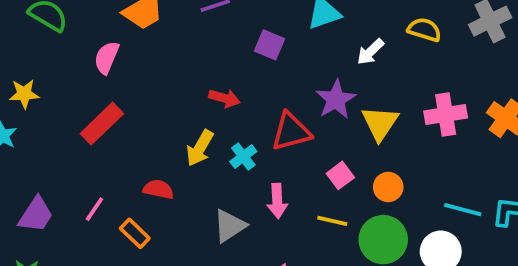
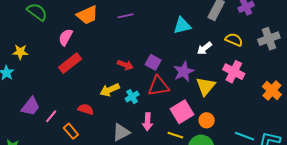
purple square: (270, 45) -> (153, 62), moved
pink cross: (446, 115) -> (234, 72), moved, turned 30
red rectangle: (102, 124) -> (70, 63), moved
yellow arrow: (200, 148) -> (110, 90), turned 30
pink square: (340, 175) -> (182, 112), size x1.6
purple trapezoid: (36, 215) -> (30, 106), moved

